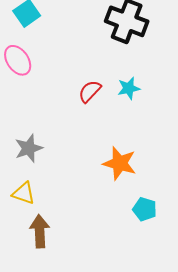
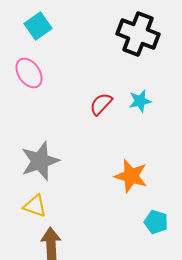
gray star: (29, 148) -> (40, 161), size x1.4

